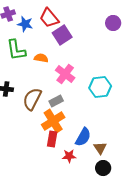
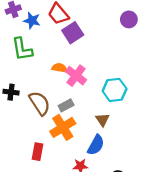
orange semicircle: (41, 58) -> (59, 68), moved
brown semicircle: (32, 99) -> (40, 103), turned 120
red rectangle: (52, 139) -> (37, 152), moved
brown triangle: (100, 148) -> (102, 120), moved

